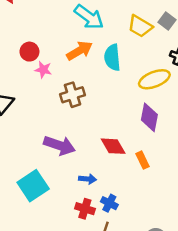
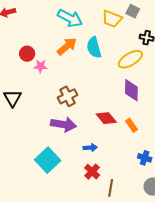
brown cross: (72, 95) -> (68, 96), moved
blue cross: (109, 203) -> (145, 158), moved
red cross: (85, 209) -> (92, 172), turned 35

